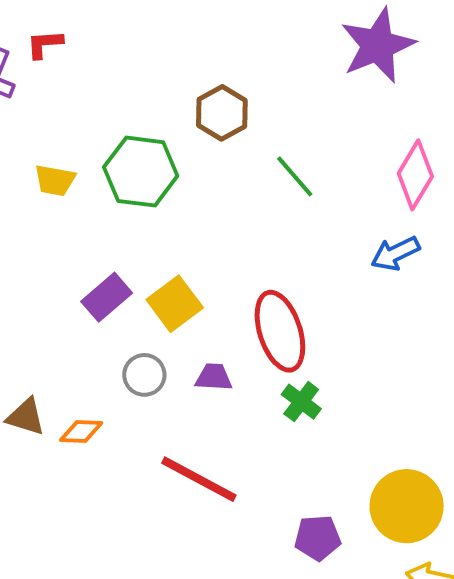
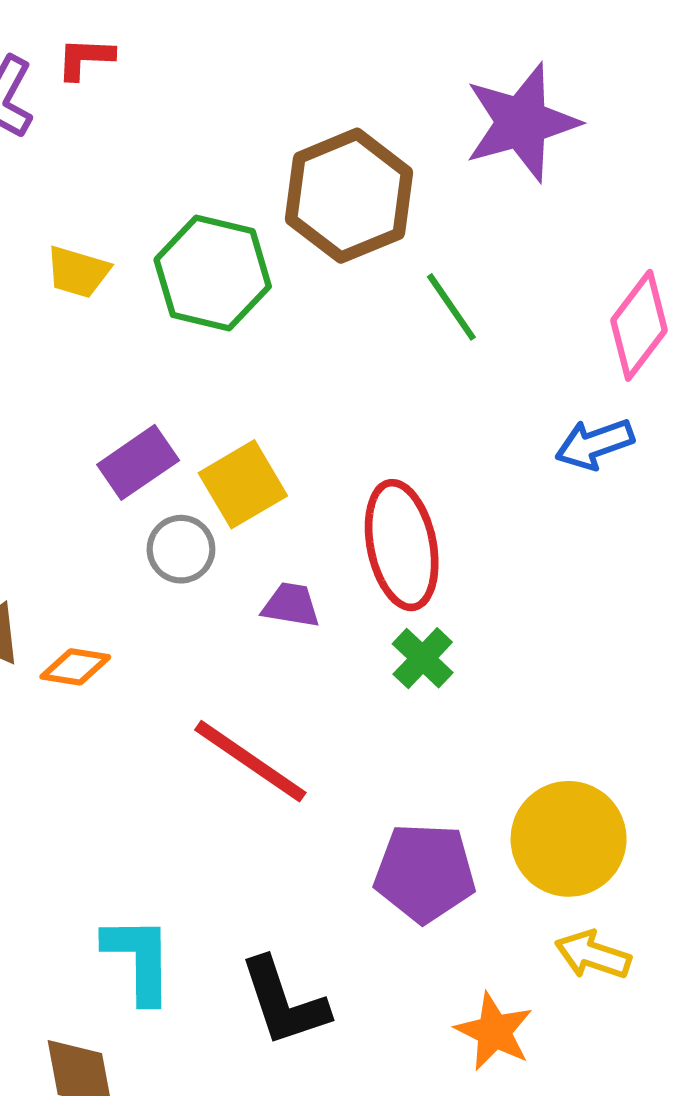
purple star: (378, 45) -> (522, 122), moved
brown hexagon: (222, 113) -> (349, 196), size x1.5
gray circle: (144, 375) -> (181, 549), moved
purple pentagon: (318, 538) -> (425, 873), size x1.4

